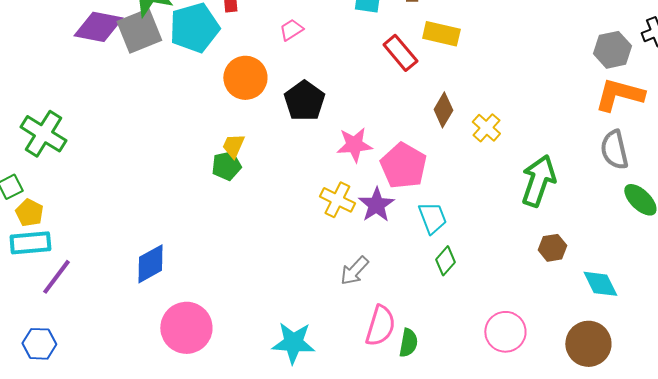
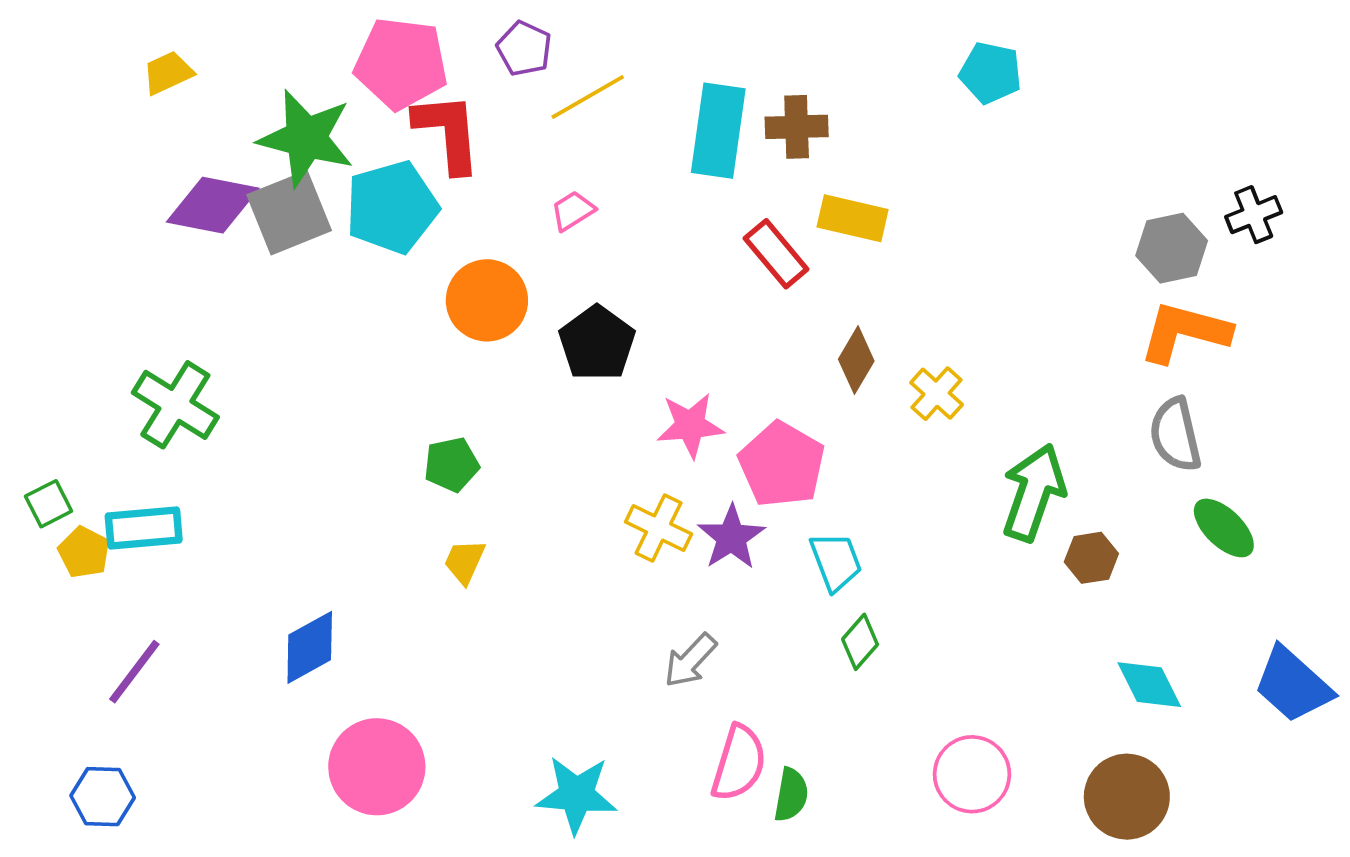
green cross: (43, 134) -> (175, 405), moved
yellow trapezoid: (233, 146) -> (465, 562), moved
cyan rectangle: (30, 243) -> (144, 528), moved
brown hexagon: (552, 248) -> (1091, 558), moved

